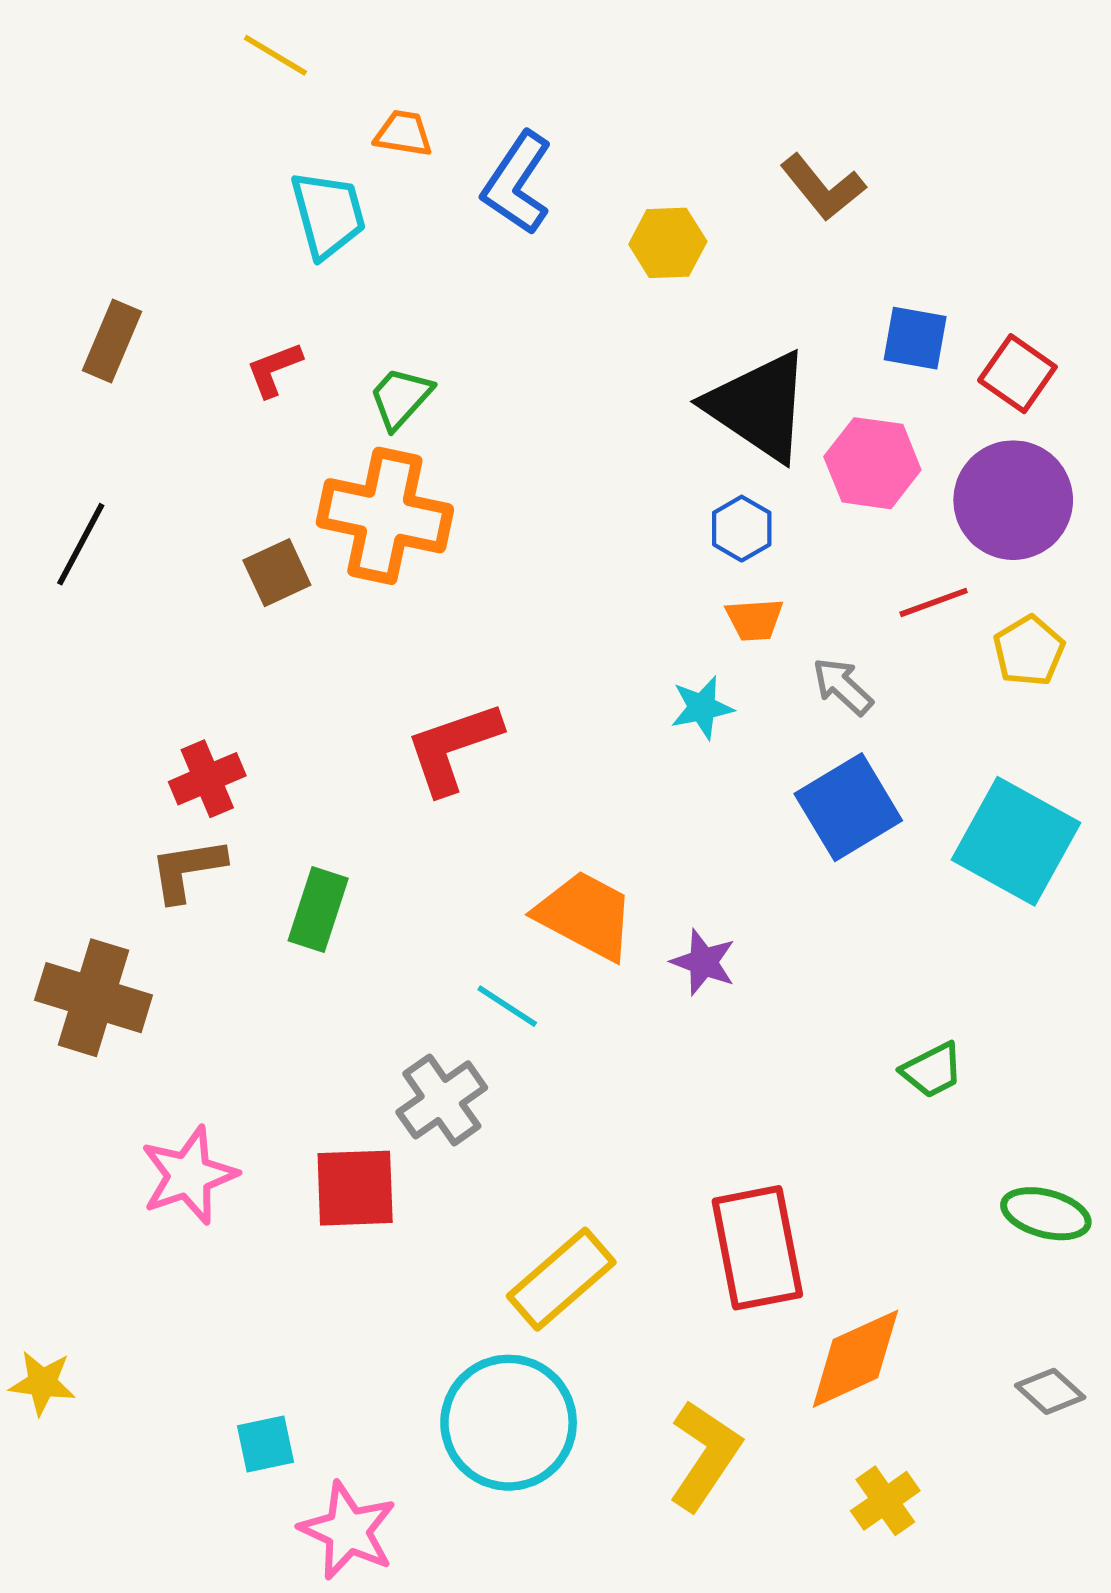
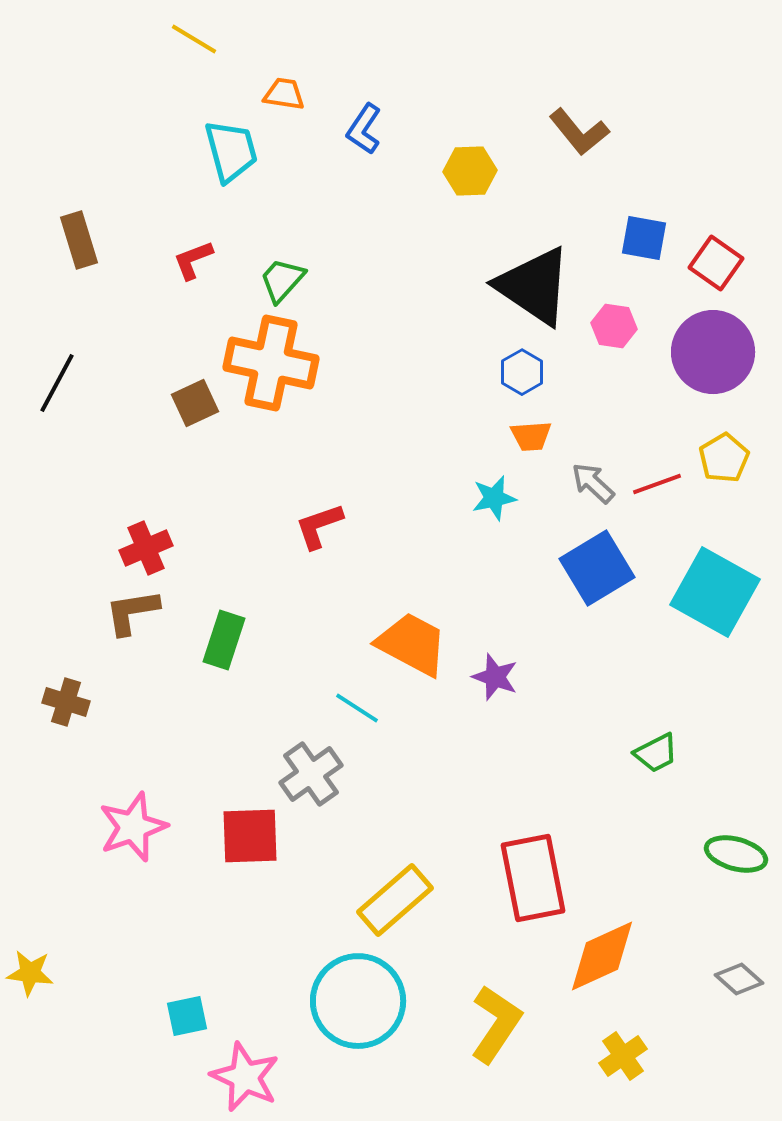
blue L-shape: (517, 183) -> (364, 129), size x0.7
brown rectangle: (112, 341) -> (79, 240), turned -40
pink hexagon: (872, 463) -> (614, 326), size x0.7
red line: (934, 602) -> (657, 484), moved
red L-shape: (453, 747) -> (319, 526), size x0.7
brown cross: (94, 998) -> (66, 702), size x0.6

